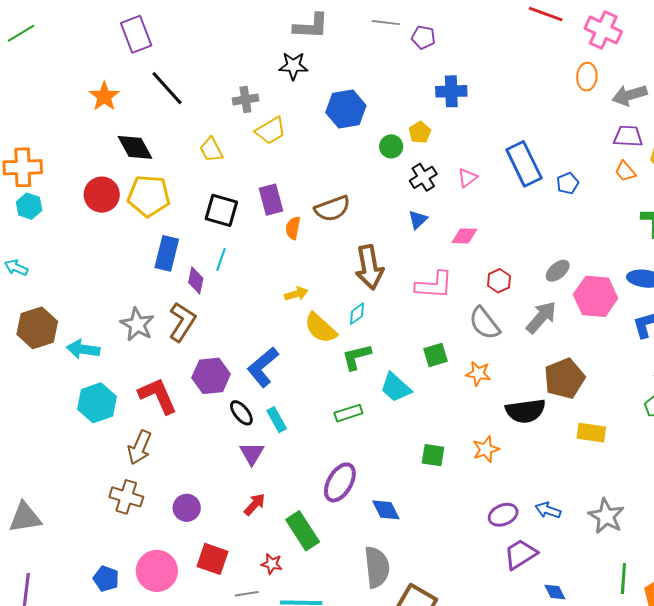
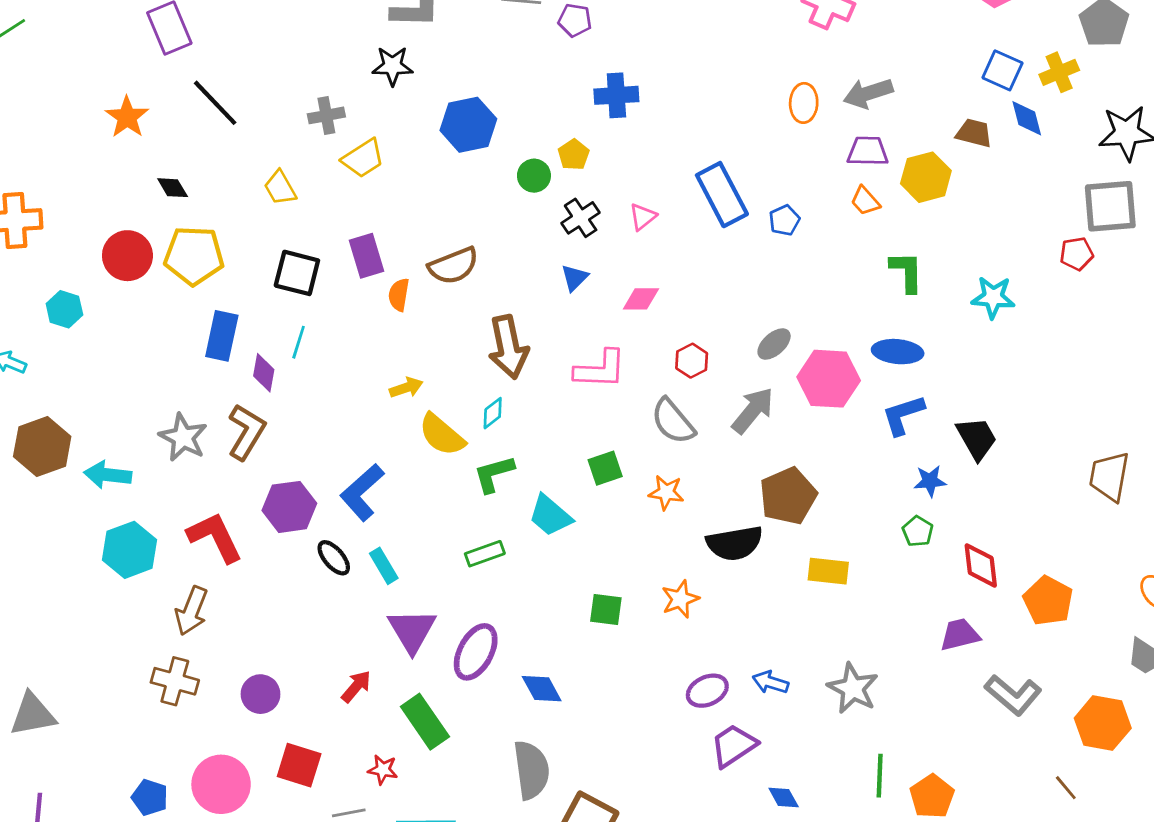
orange ellipse: (587, 77) -> (804, 103), moved
black diamond: (135, 147) -> (173, 188), size x0.6
cyan hexagon: (29, 206) -> (64, 309), moved
purple triangle: (252, 453) -> (412, 631), moved, size x1.4

